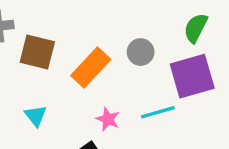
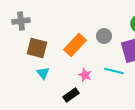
brown square: (37, 52) -> (37, 48), moved
cyan line: (158, 112) -> (114, 71), turned 30

